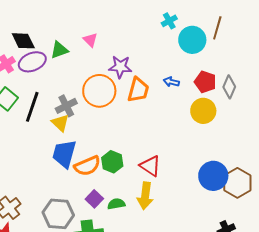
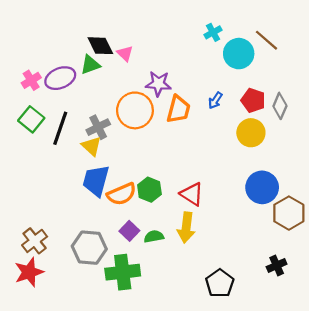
brown line: (217, 28) -> (267, 40), turned -65
black diamond: (23, 41) -> (100, 46), moved
blue arrow: (171, 82) -> (215, 100), turned -70
blue circle: (213, 176) -> (262, 187), moved

